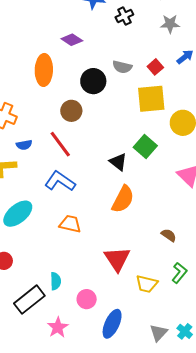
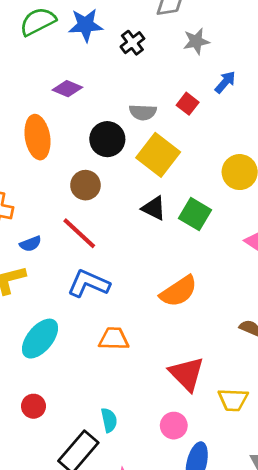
yellow square: (151, 99) -> (158, 155), moved, turned -36
black triangle: (118, 162) -> (154, 208), moved
orange semicircle: (123, 199) -> (179, 291), turned 40
pink circle: (87, 299) -> (174, 426), moved

